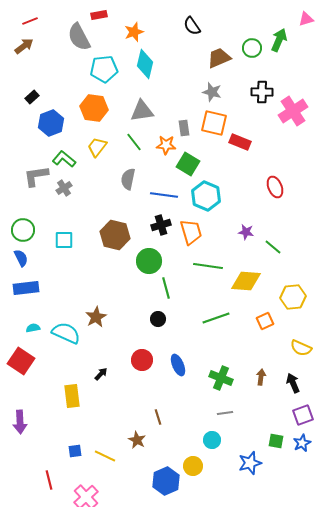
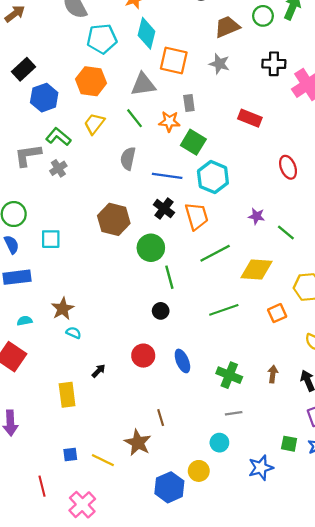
black rectangle: (32, 97) -> (23, 69), size x1.5
orange square: (214, 123) -> (174, 61), moved
black cross: (161, 225) -> (164, 209), turned -36
cyan square: (64, 240) -> (51, 239), moved
green line: (208, 266) -> (215, 253), turned -36
brown star: (96, 317) -> (63, 309), moved
cyan semicircle: (66, 333) -> (74, 333), moved, size x0.5
brown star: (137, 440) -> (138, 443), size x1.4

